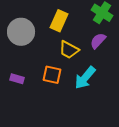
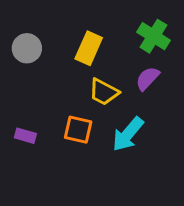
gray circle: (21, 32) -> (27, 48), moved, size x0.7

